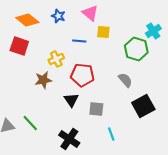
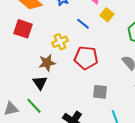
yellow square: (103, 32) -> (107, 15), turned 32
blue line: (79, 41) -> (83, 24), turned 32
black triangle: (71, 100) -> (40, 83), moved

